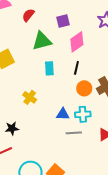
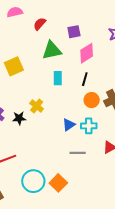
blue triangle: (63, 114) -> (69, 125), turned -40
black star: (12, 128) -> (19, 118), moved
gray line: (74, 133) -> (78, 153), moved

